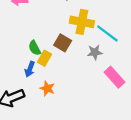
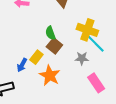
yellow cross: (82, 22) -> (87, 30), moved
green semicircle: (35, 48) -> (50, 33), moved
orange star: (47, 88) -> (50, 75), moved, size x1.5

